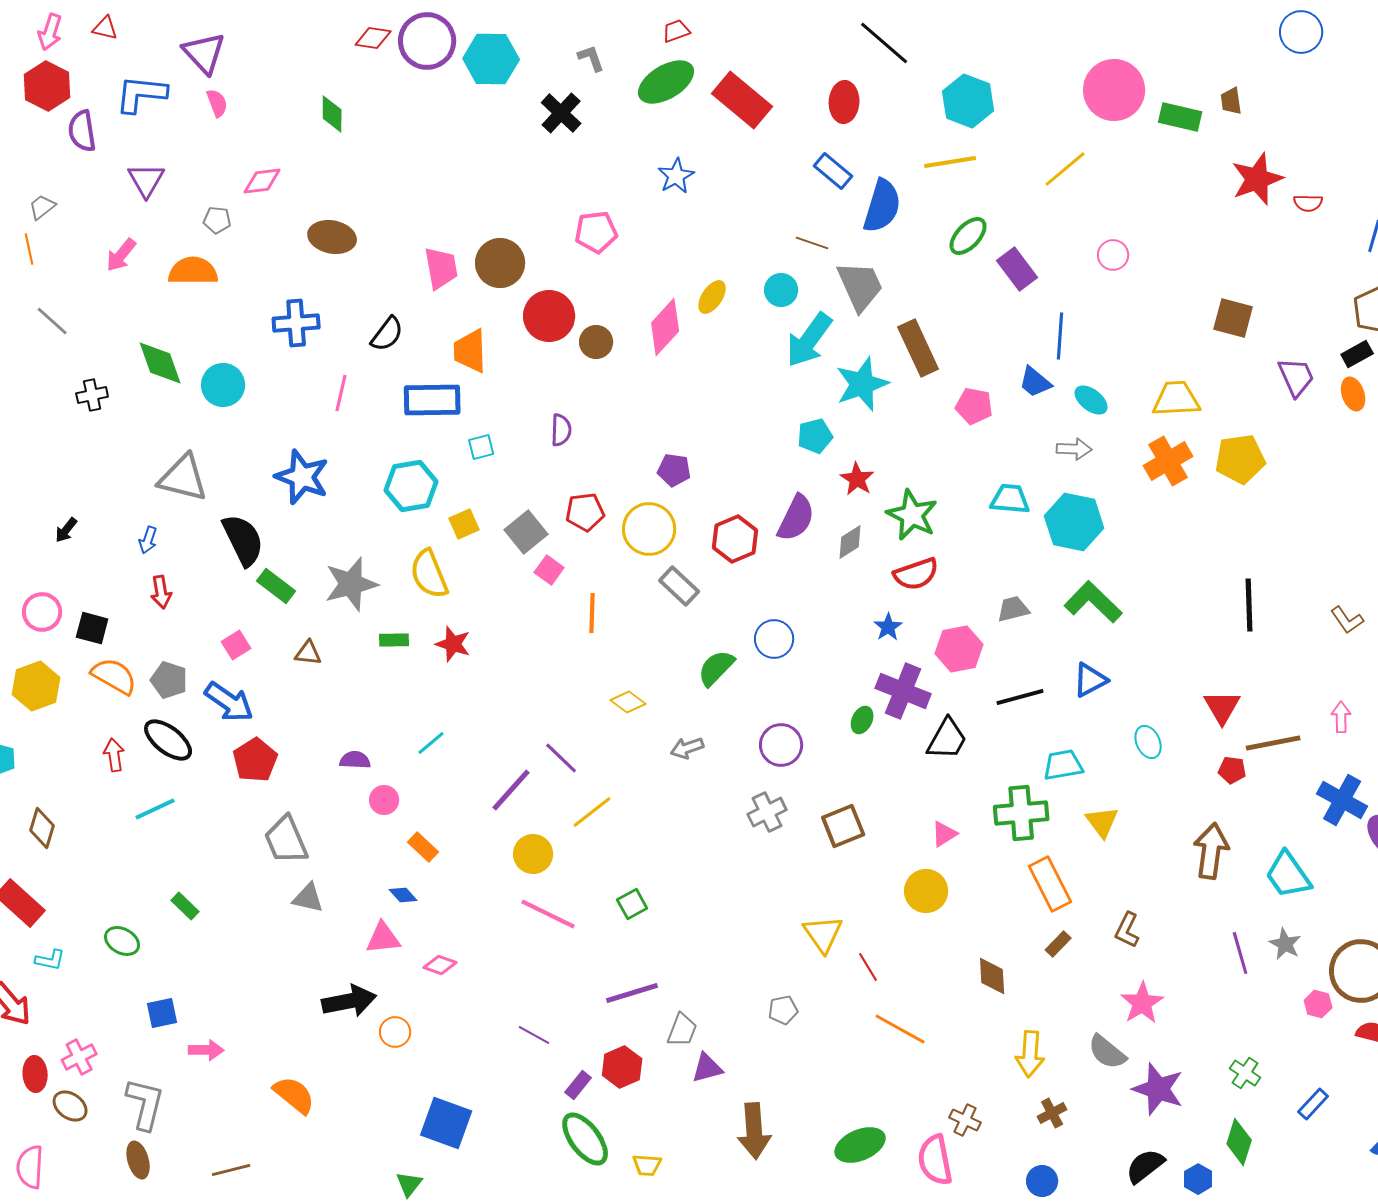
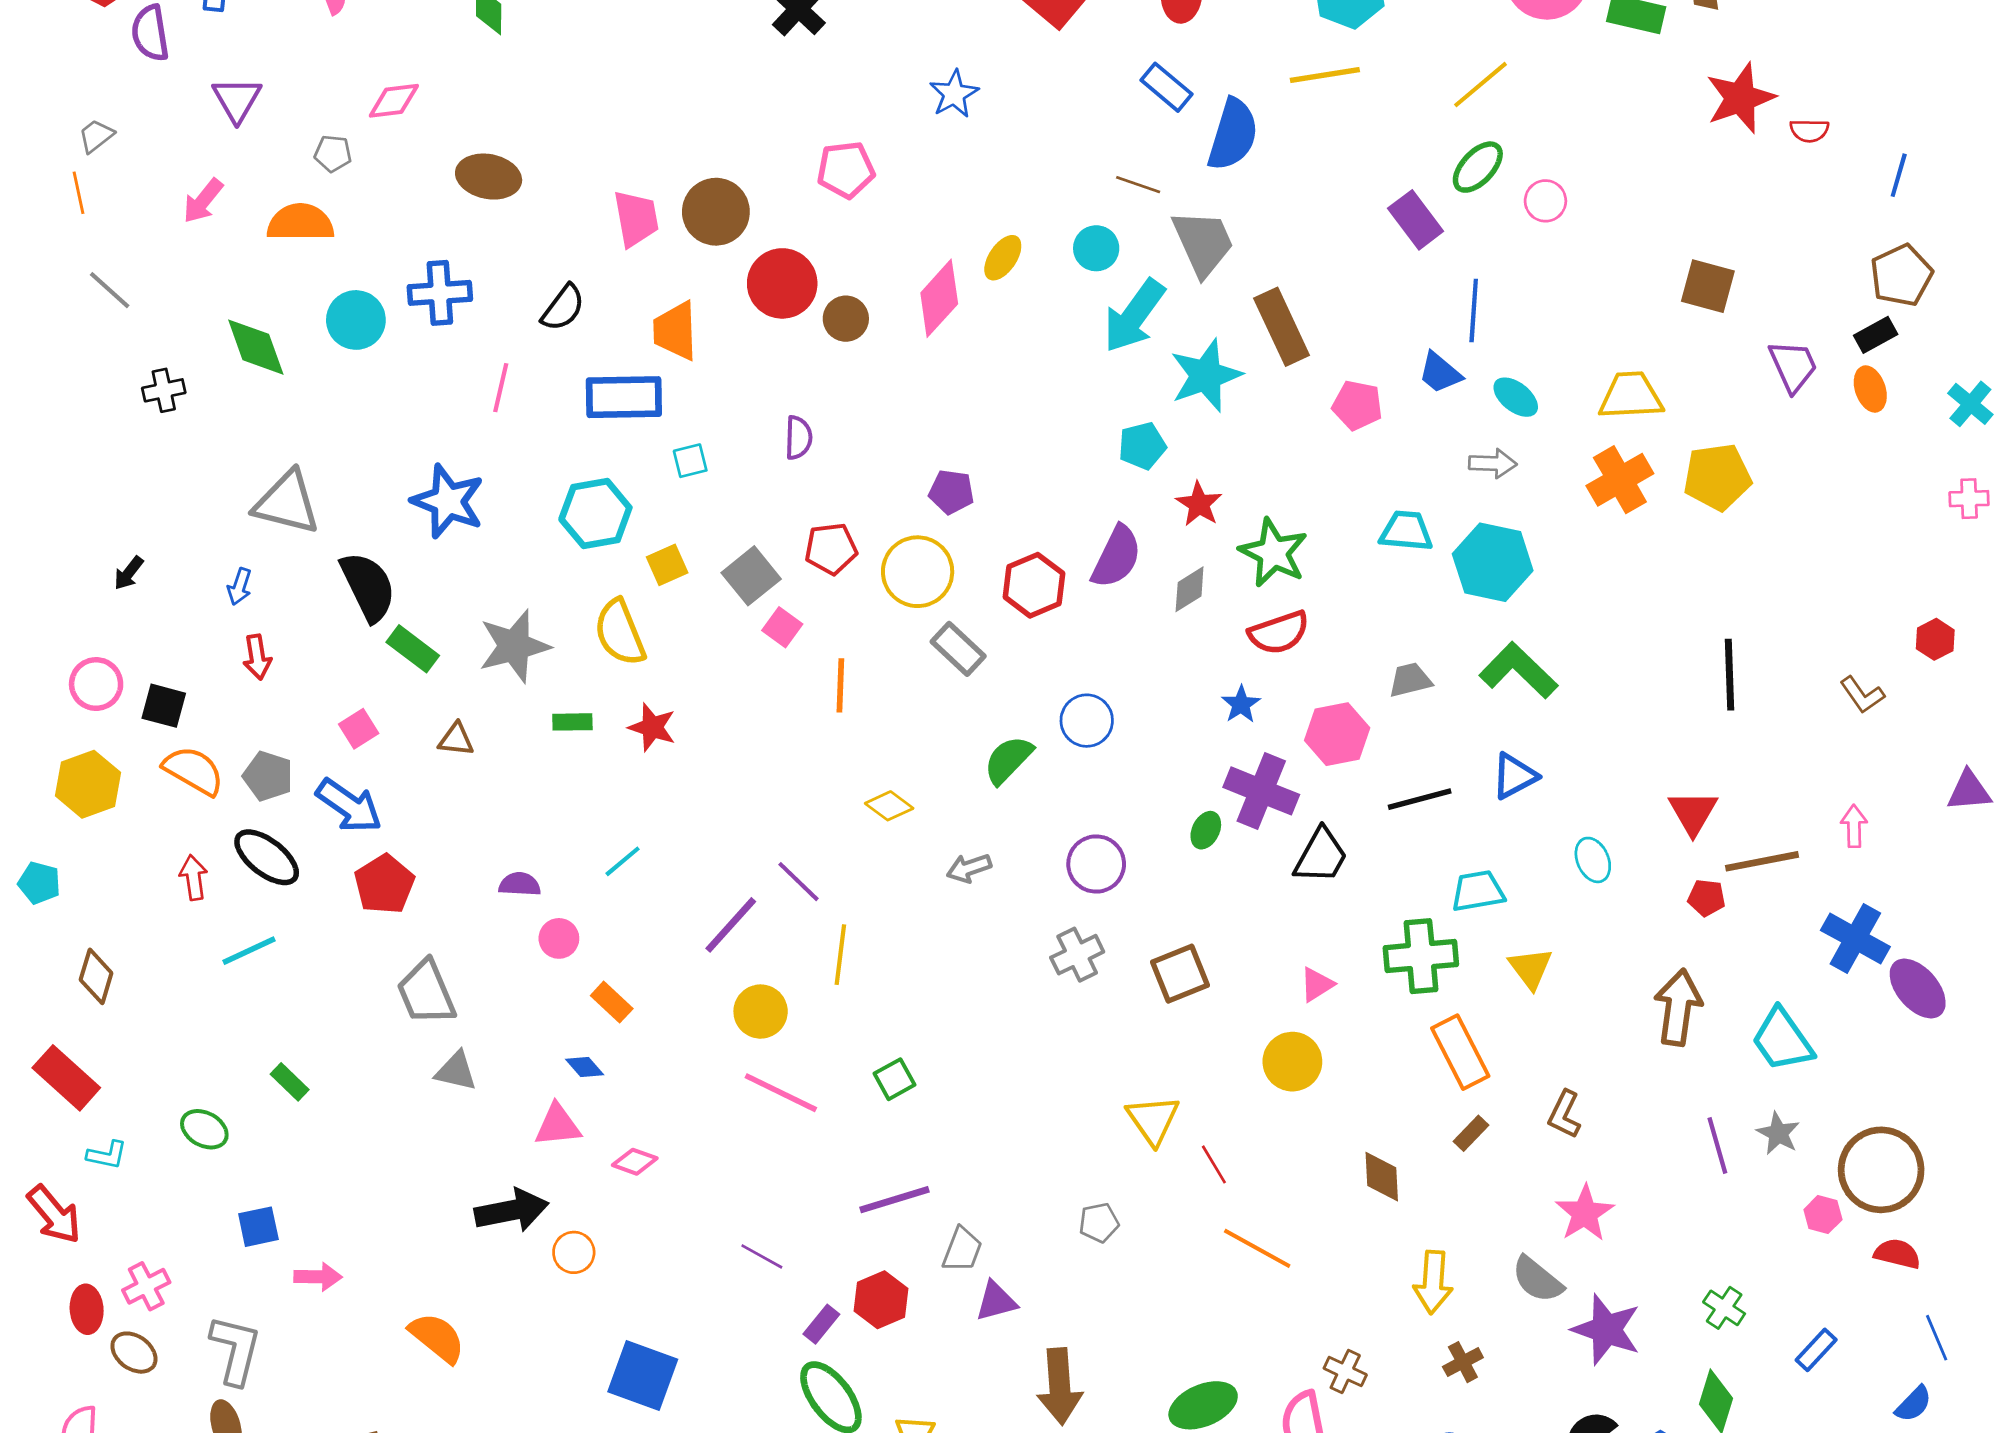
green ellipse: (968, 236) -> (1478, 167), moved
cyan circle: (223, 385) -> (356, 320), moved
yellow line: (592, 812) -> (840, 955), turned -45

